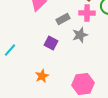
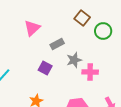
pink cross: (87, 13) -> (90, 72), moved

